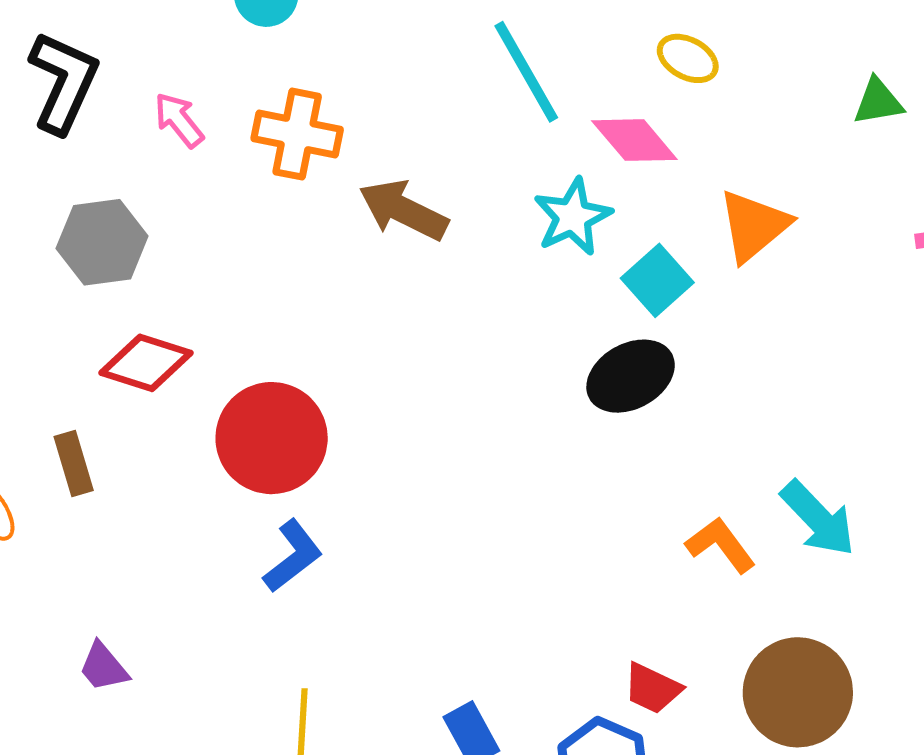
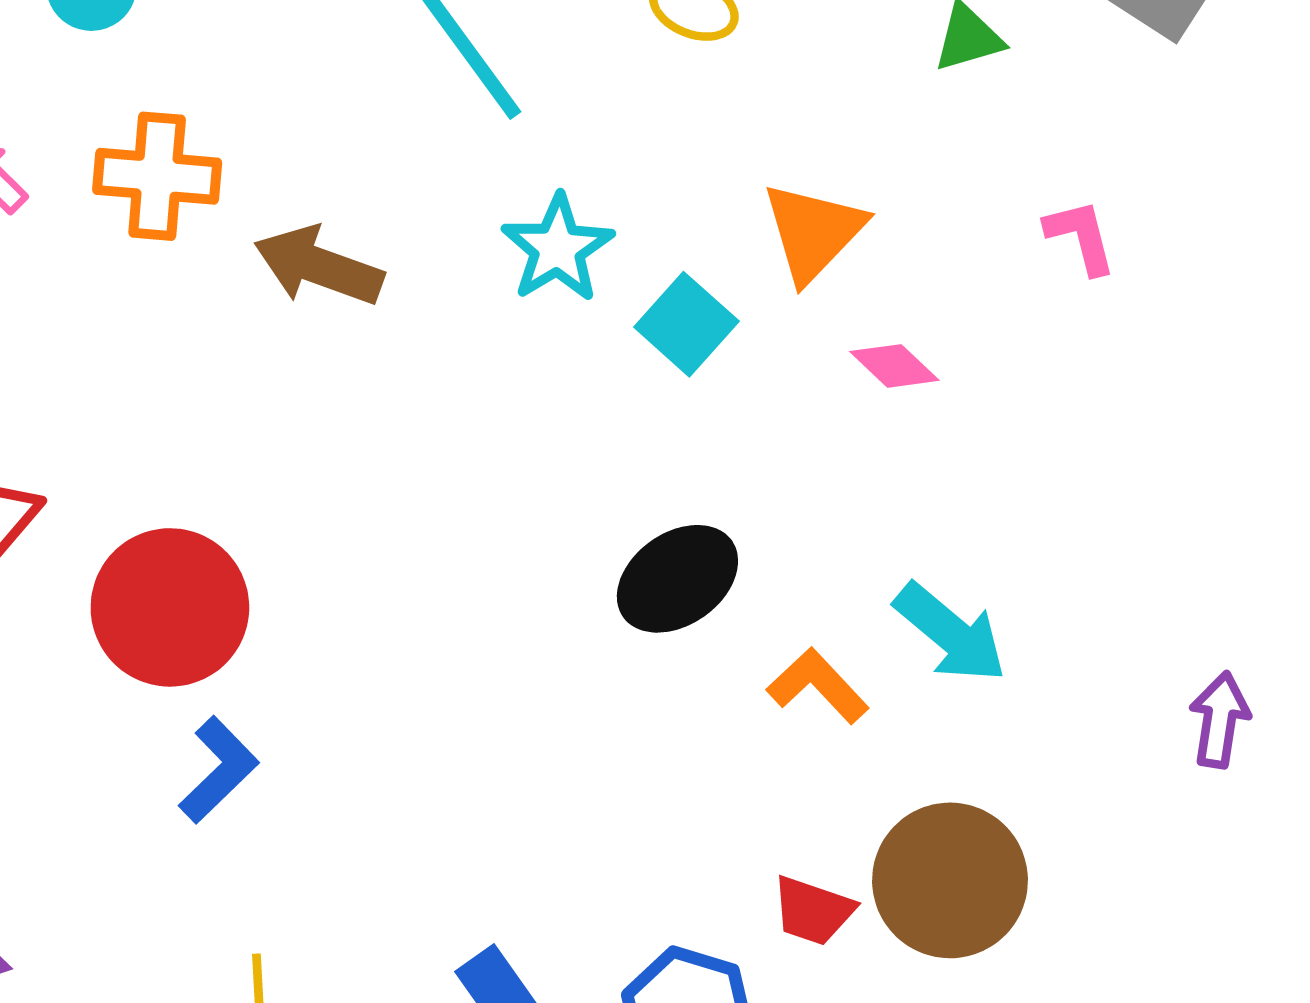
pink diamond: (634, 140) -> (894, 366), moved, size x0.7
black ellipse: (631, 376) -> (677, 579), moved
red trapezoid: (652, 688) -> (813, 911), moved

